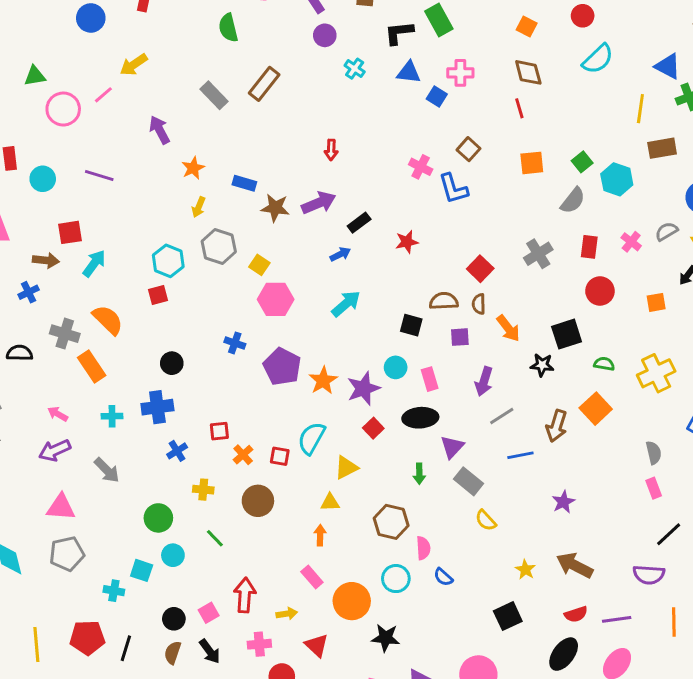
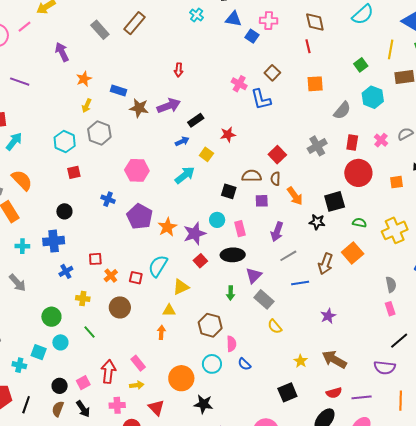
green square: (582, 162) -> (361, 65), moved
yellow square: (259, 265) -> (206, 154), moved
red circle: (600, 291) -> (358, 173), size x1.4
red square: (158, 295) -> (74, 172), moved
pink rectangle: (312, 577) -> (138, 363), moved

